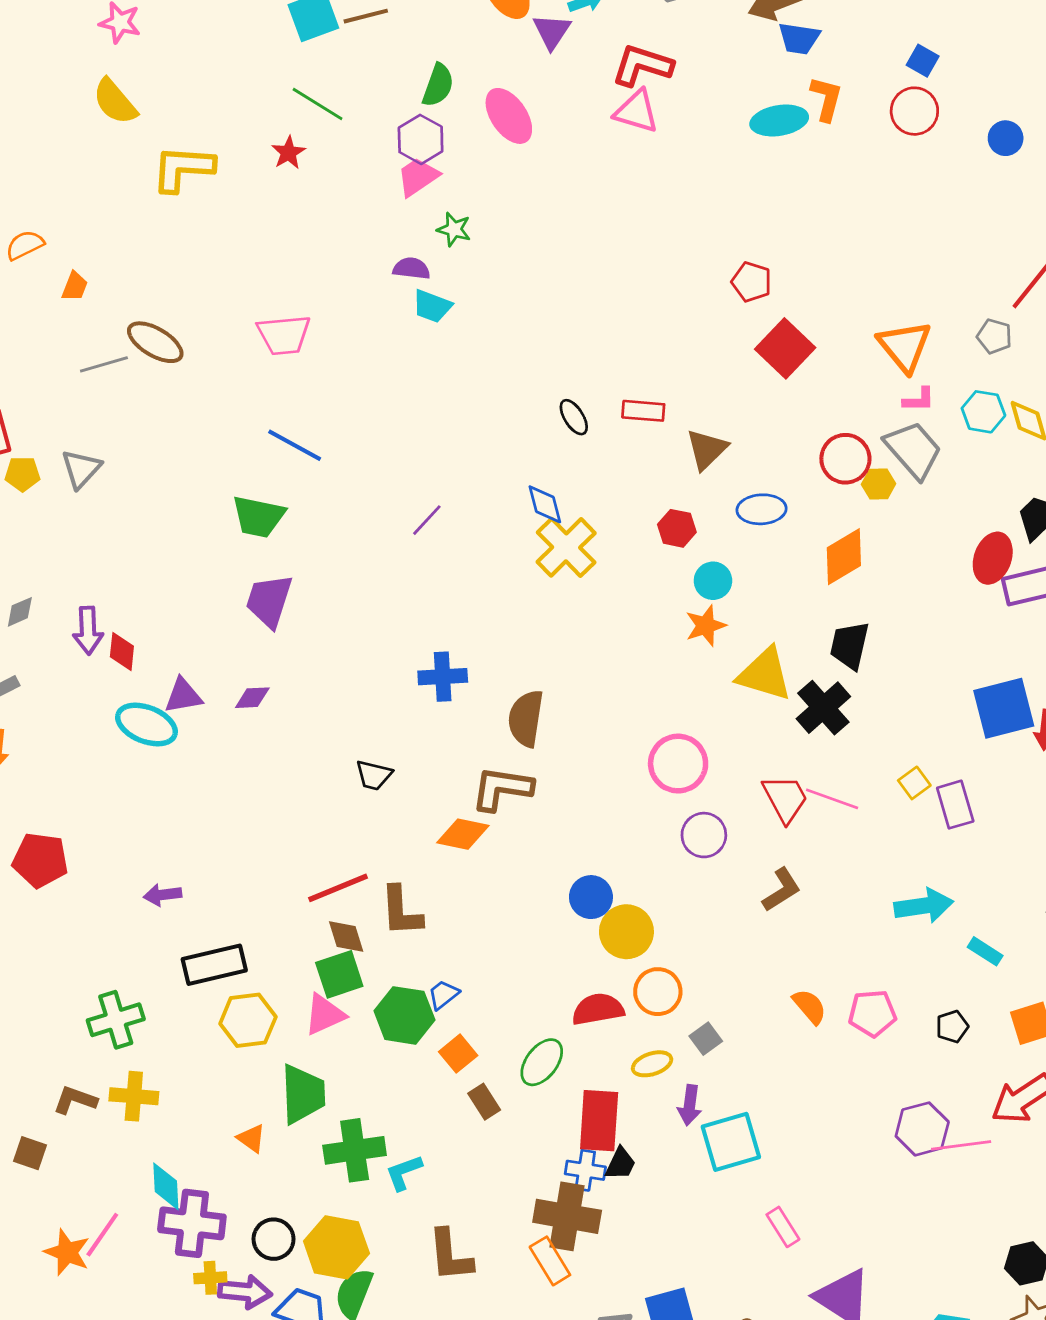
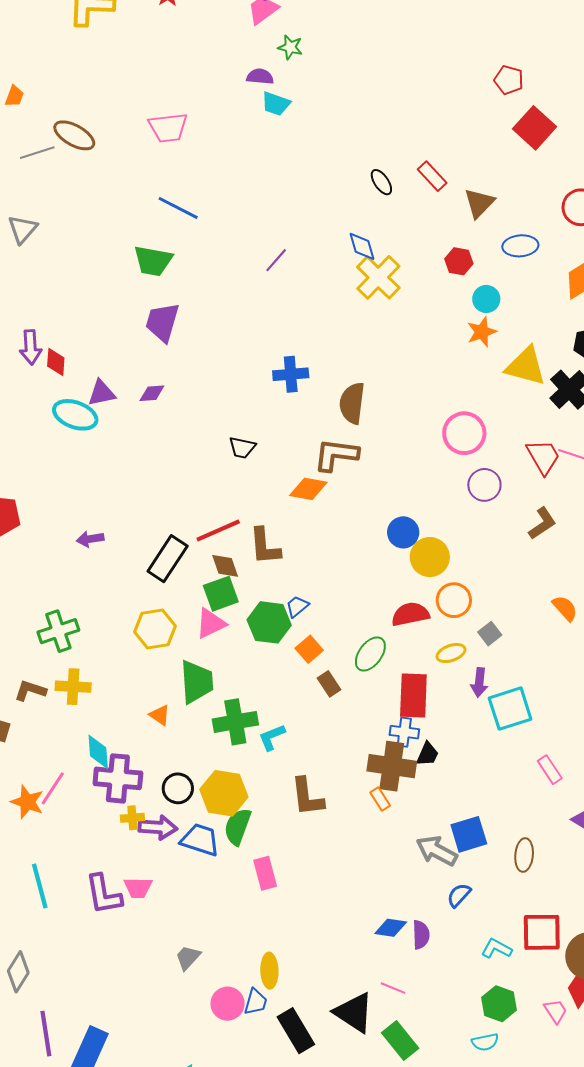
red rectangle: (643, 411) -> (432, 176), turned 44
black rectangle: (214, 965) -> (168, 559), moved, turned -42
black trapezoid: (620, 1164) -> (428, 754), moved
orange rectangle: (550, 1261) -> (380, 799), size x0.7

